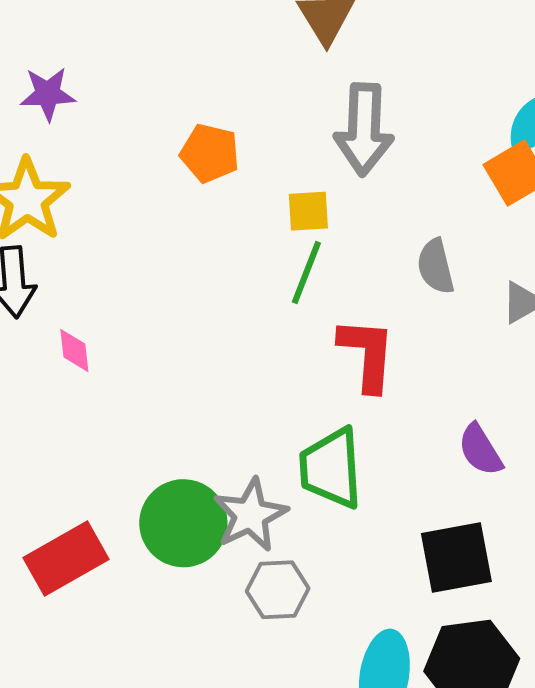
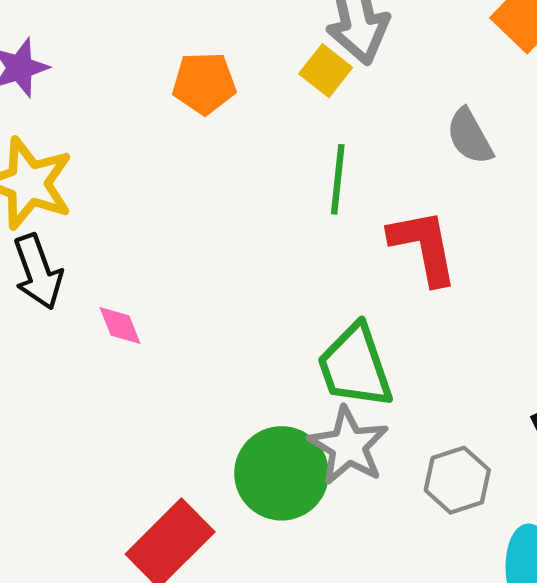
yellow square: (308, 211) -> (326, 71), moved, turned -33
green trapezoid: (331, 468) -> (355, 366), moved
gray hexagon: (278, 590) -> (457, 480), moved

